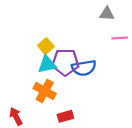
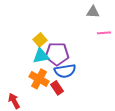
blue semicircle: (84, 68) -> (65, 71), moved
red rectangle: (65, 116) -> (57, 88), moved, turned 72

